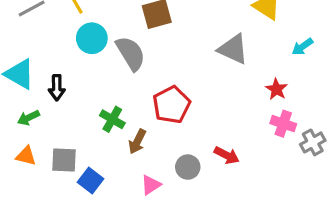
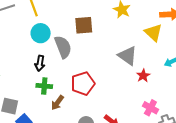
black arrow: (57, 88) -> (40, 63), moved
red star: (276, 89) -> (143, 76), moved
green cross: (112, 119) -> (44, 86), turned -35

